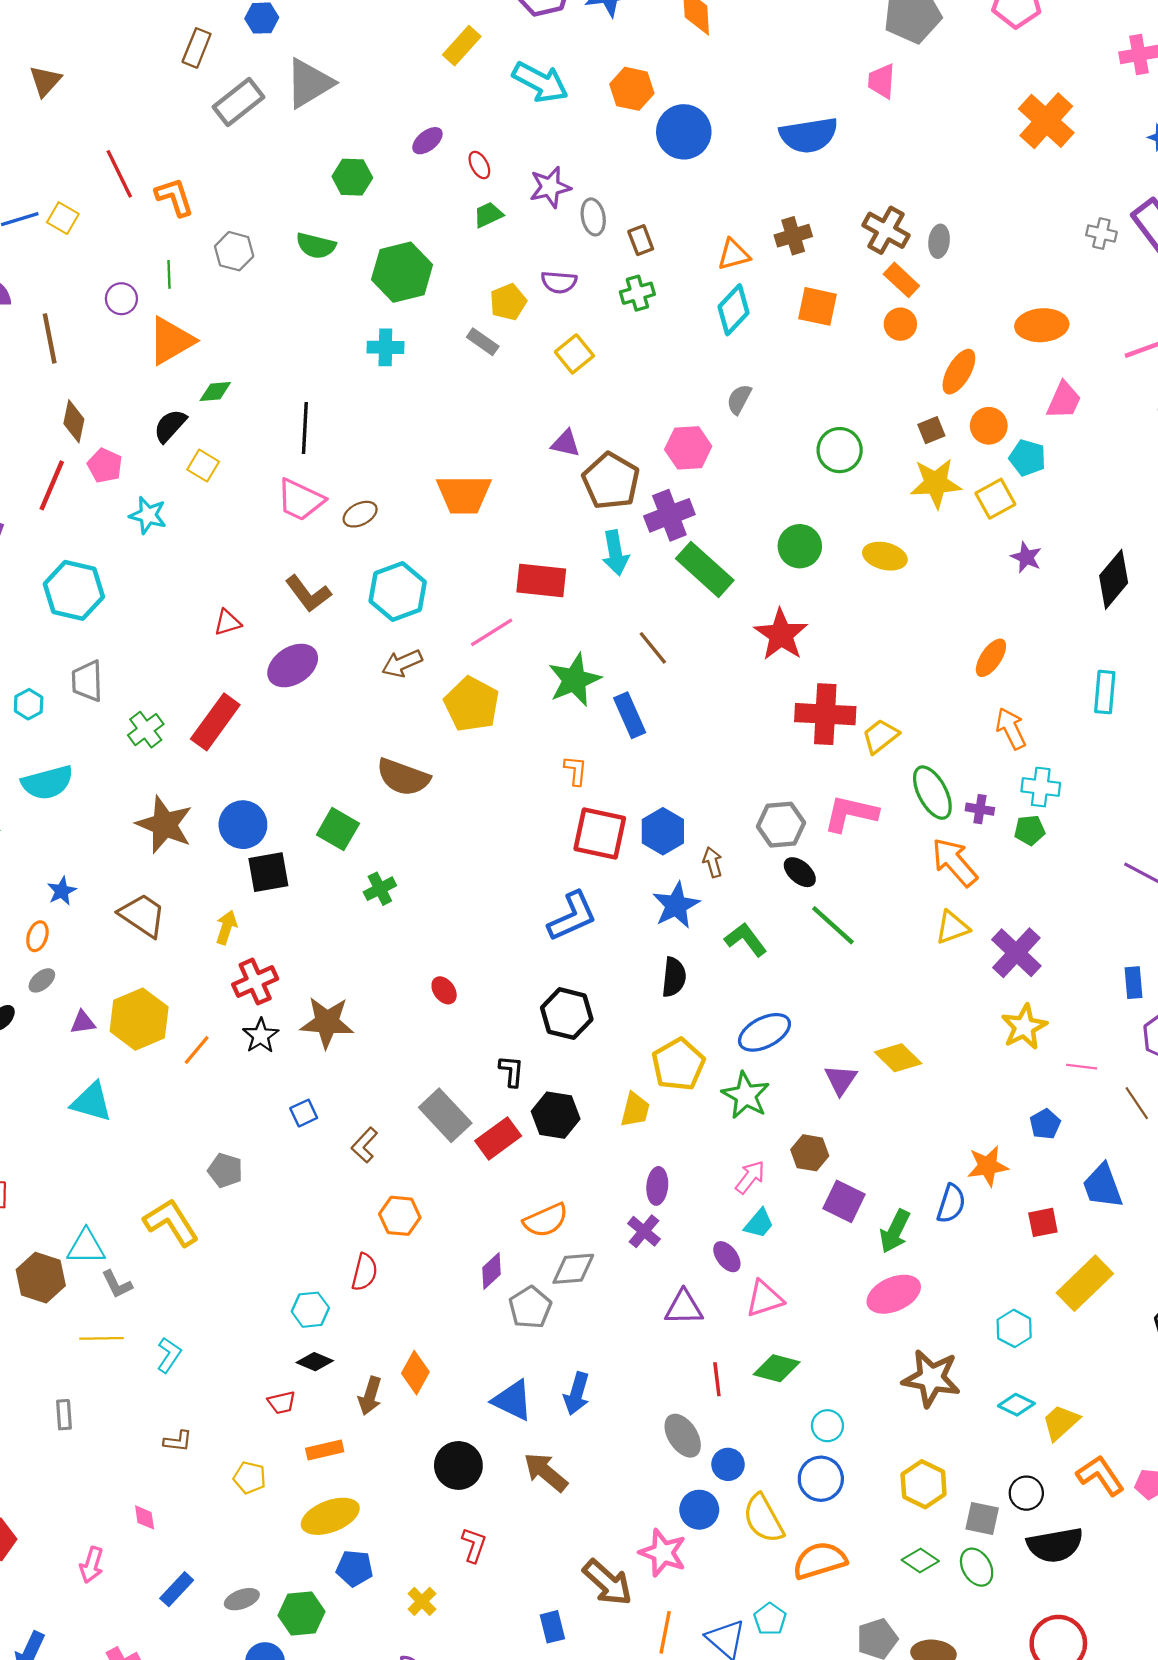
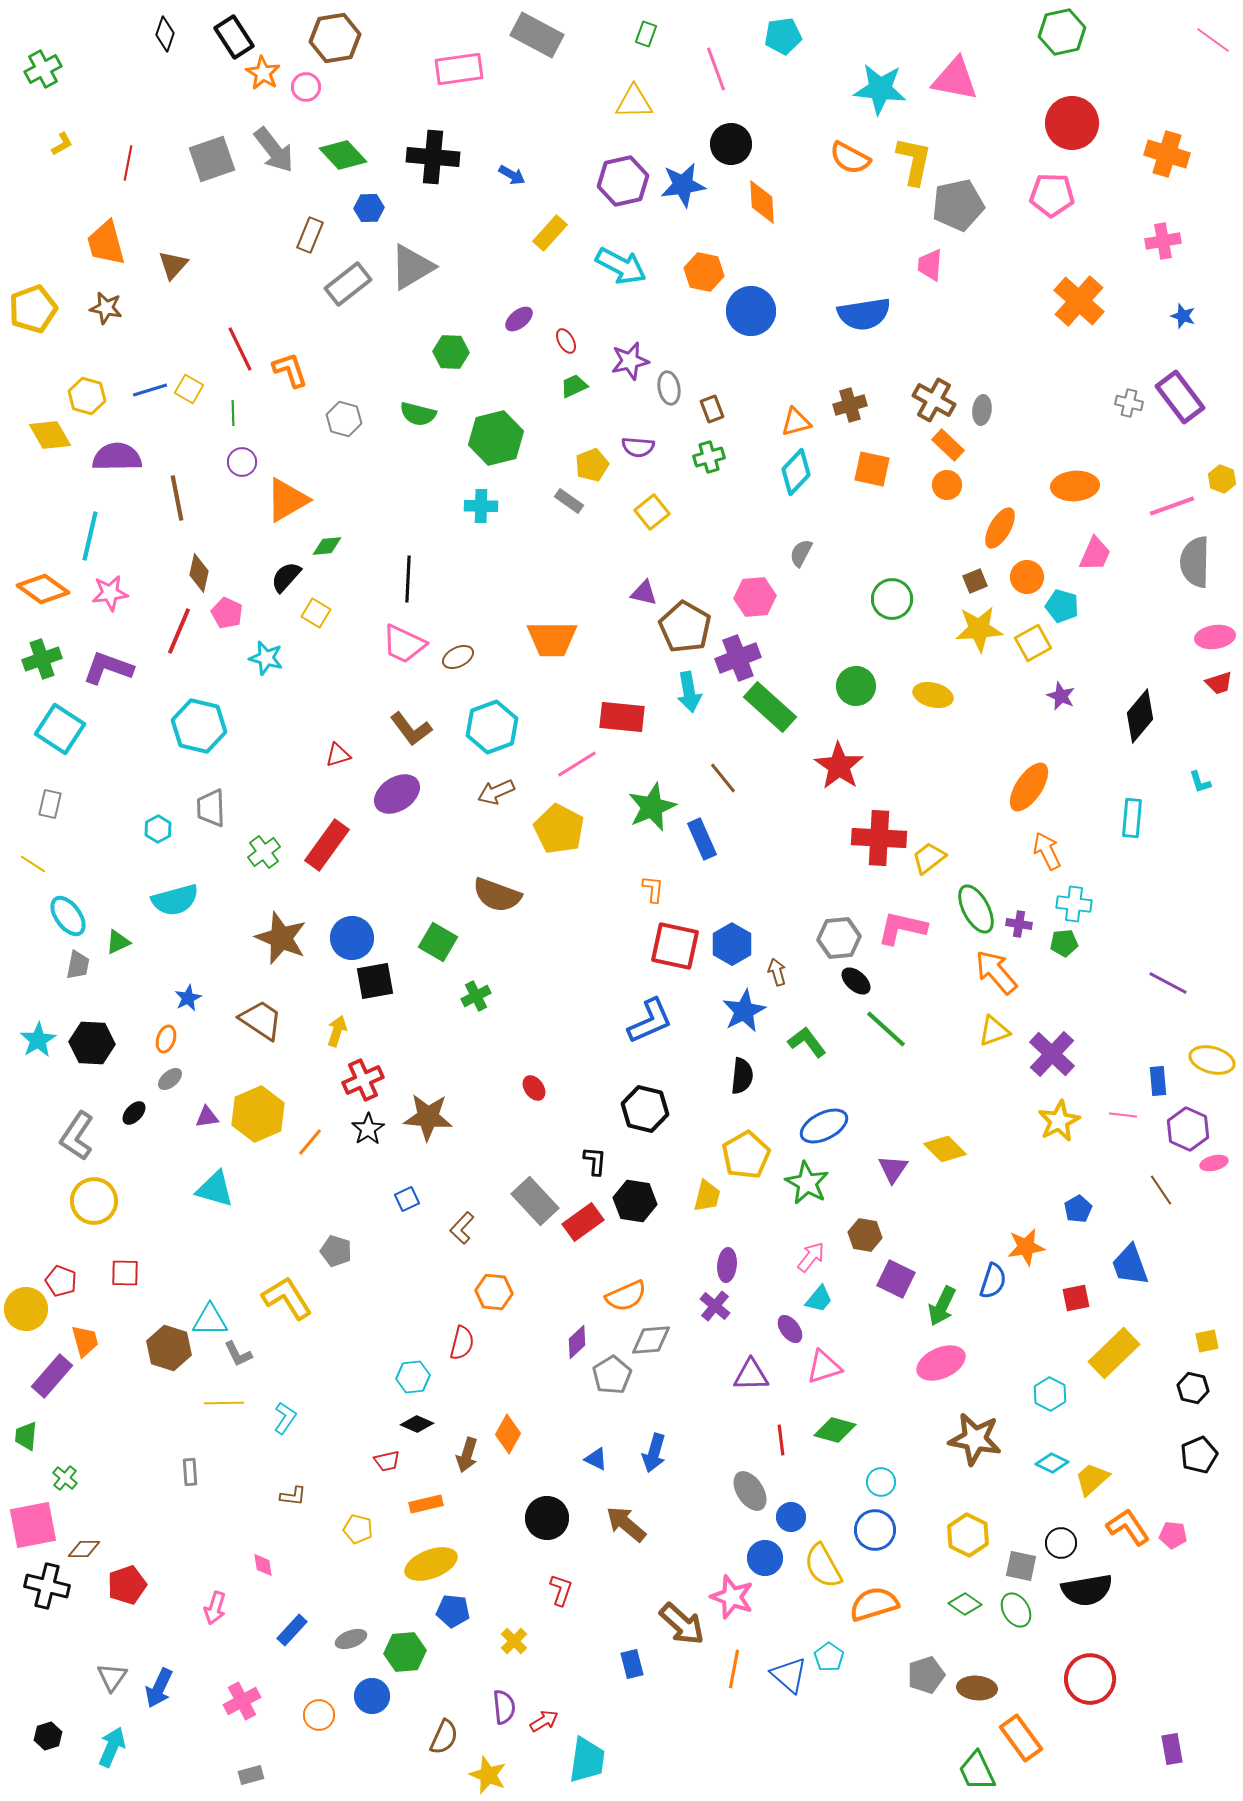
green line: (169, 274) -> (233, 413), moved
orange ellipse: (991, 658) -> (1029, 787), size x1.4
pink line: (1082, 1067) -> (1123, 1115), moved
blue triangle: (513, 1400) -> (596, 1459), size x0.6

